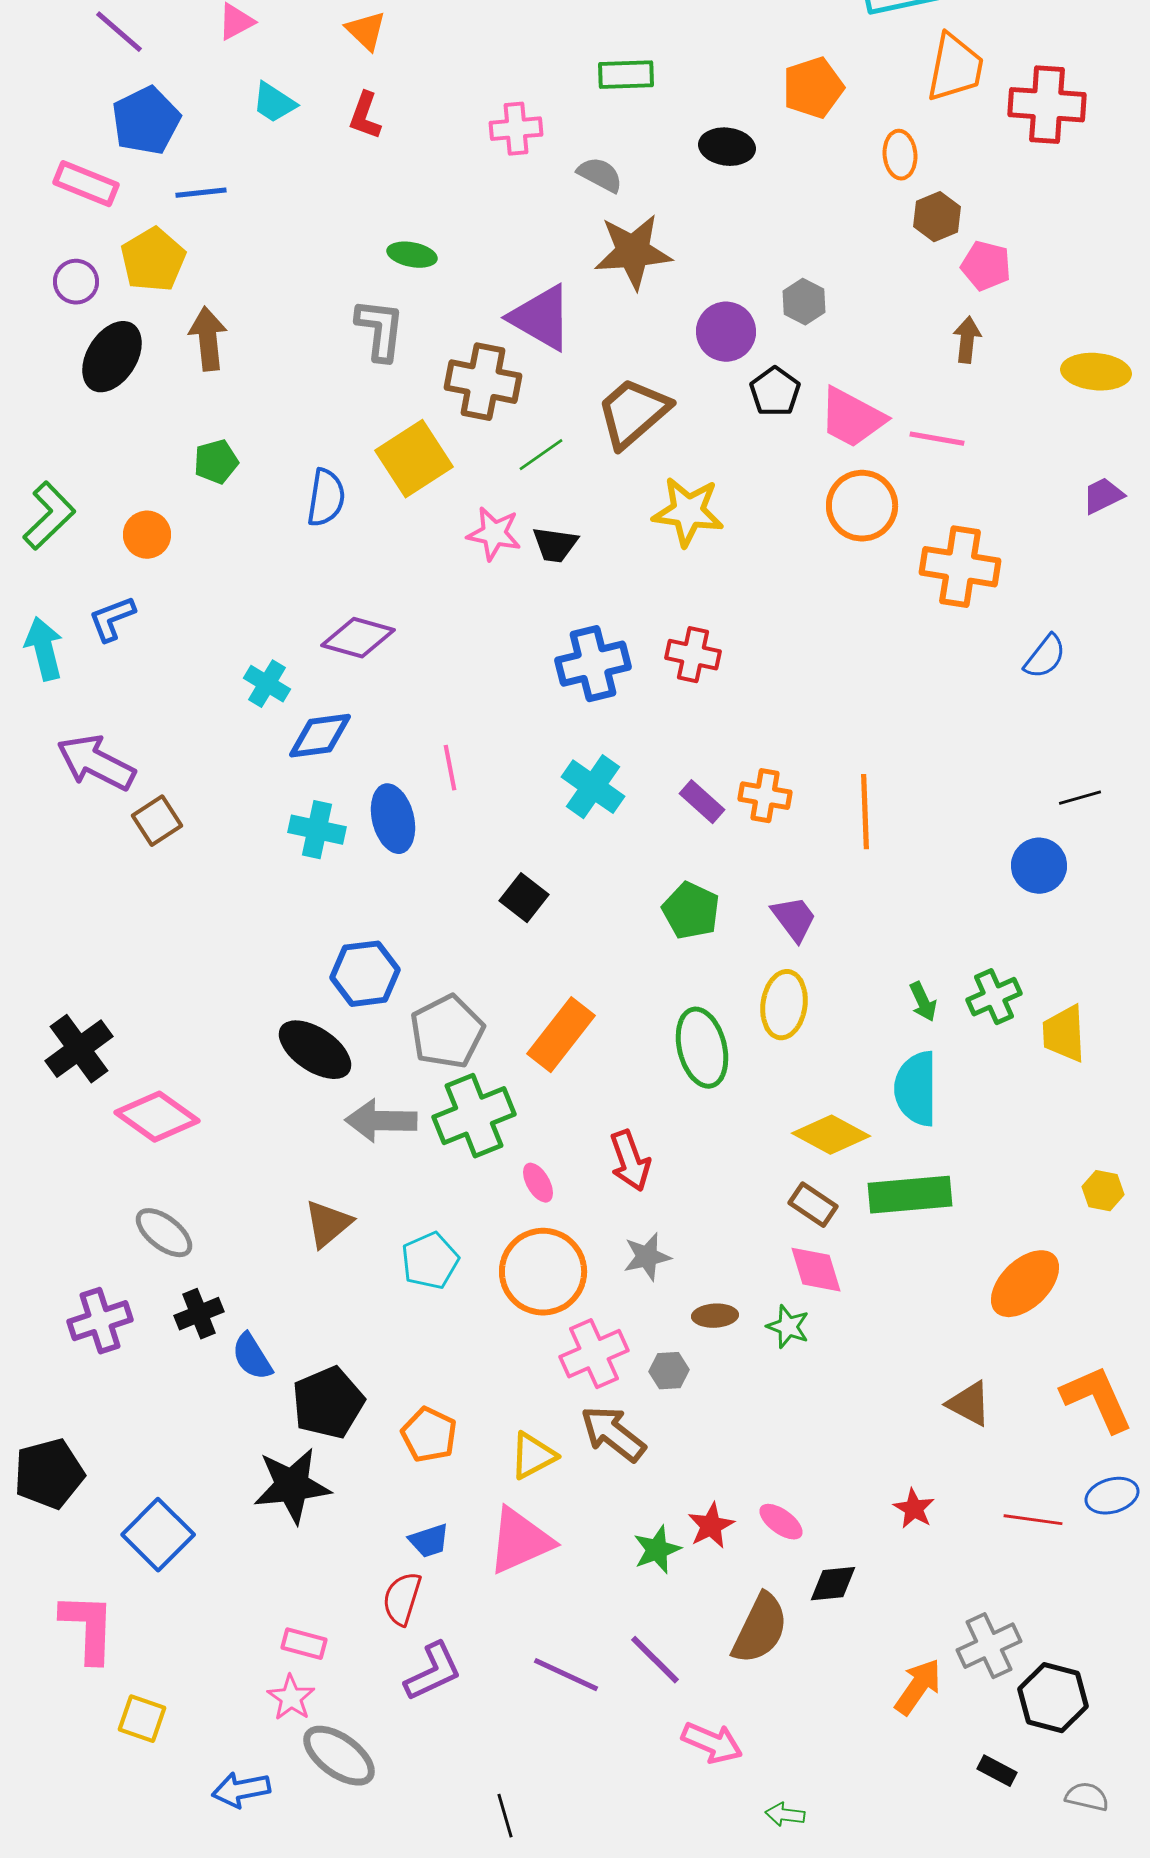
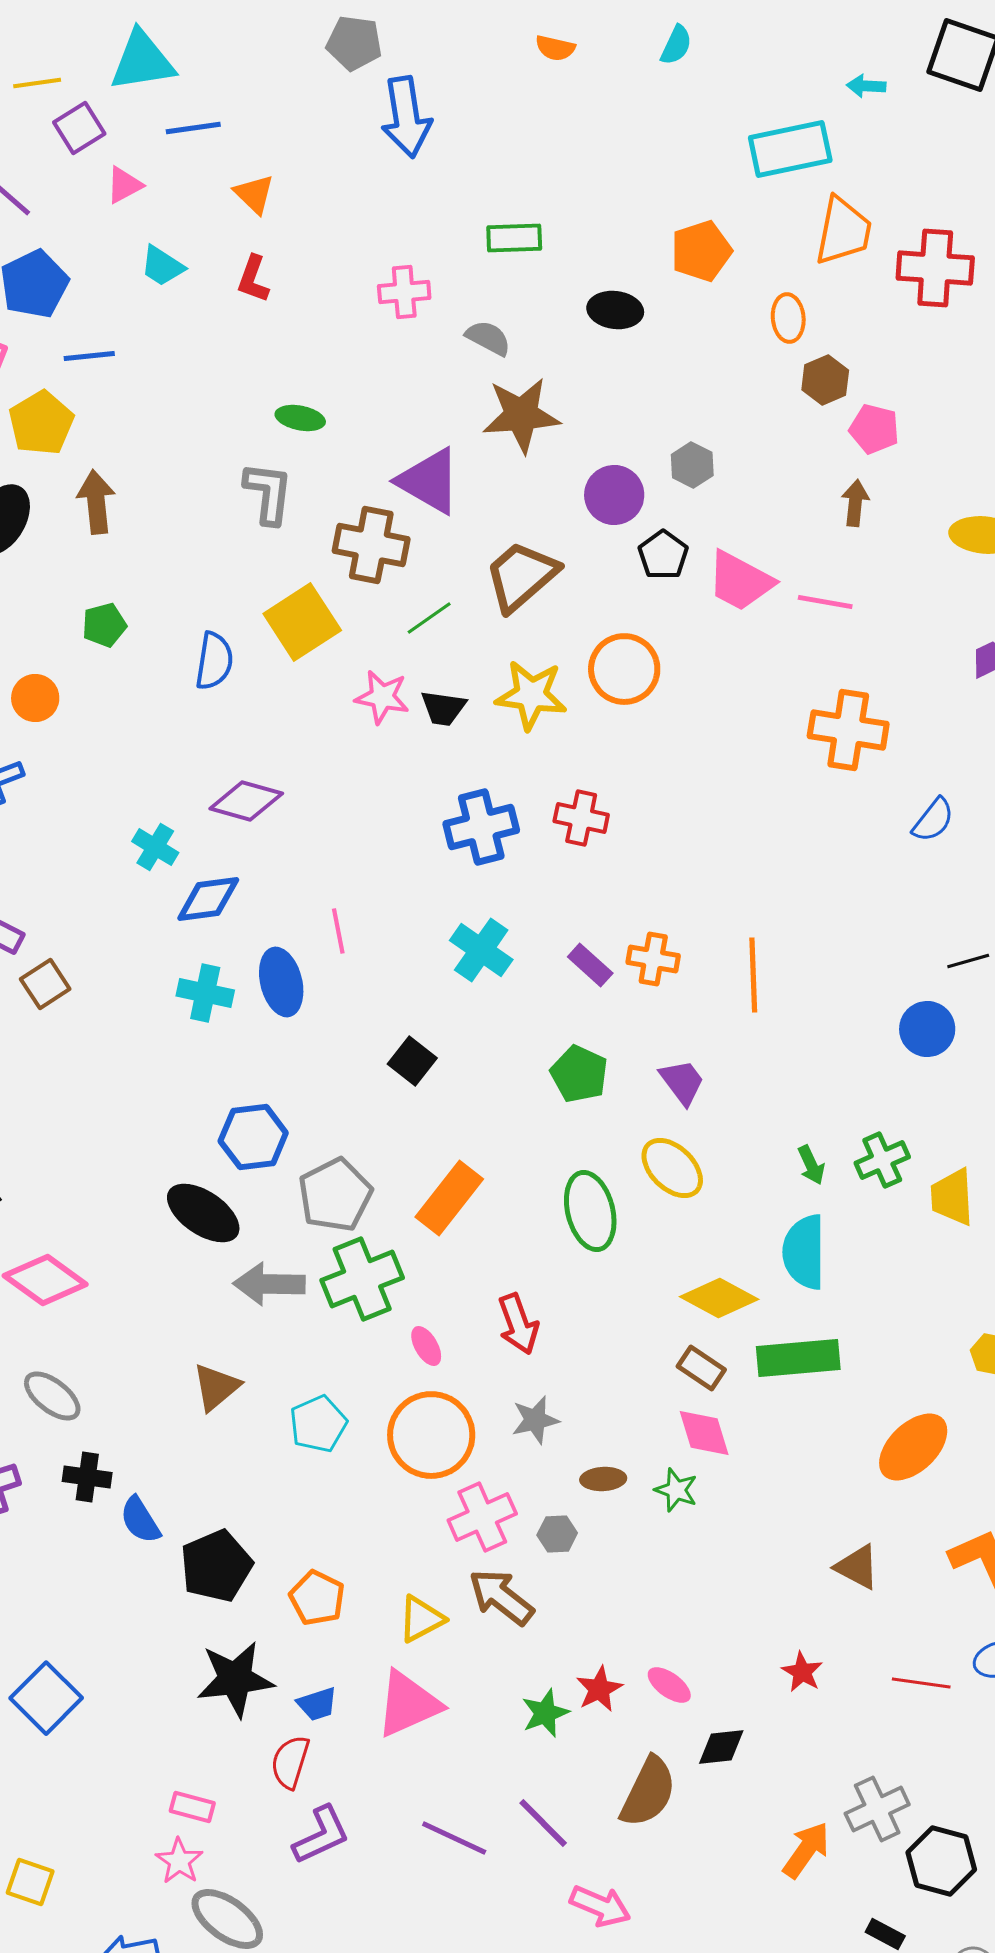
orange circle: (862, 506) -> (624, 669), moved
yellow star: (688, 512) -> (531, 695), moved
yellow ellipse: (784, 1005) -> (672, 1168), turned -54
black cross: (199, 1314) -> (87, 1477), turned 30
black star: (292, 1486) -> (235, 1679), moved

